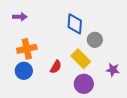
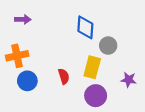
orange cross: (27, 49) -> (17, 56), moved
yellow rectangle: (81, 59) -> (92, 67), turned 60
red semicircle: (56, 67) -> (64, 76), turned -48

